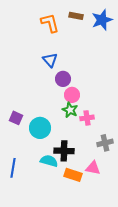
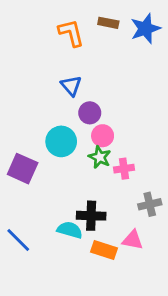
purple square: (16, 118) -> (23, 169), size x1.5
cyan circle: (40, 128) -> (61, 141), moved
blue line: (13, 168) -> (18, 240), turned -54

